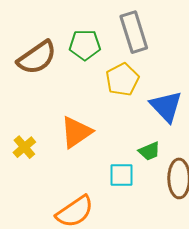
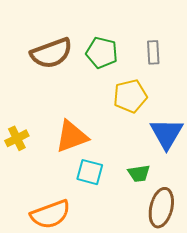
gray rectangle: (134, 32) -> (153, 52), size x0.6
cyan square: (121, 175) -> (90, 172), moved

